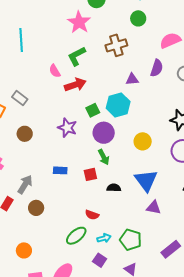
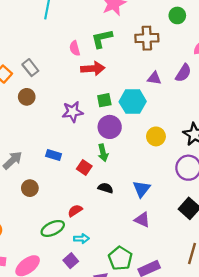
purple star: (67, 128) -> (73, 112), turned 30
brown circle: (25, 134) -> (27, 97), moved
yellow circle: (143, 141) -> (156, 136), moved
red square: (90, 174) -> (84, 168), turned 32
blue triangle: (146, 180) -> (142, 189), size x0.7
brown circle: (36, 208) -> (30, 188), moved
red semicircle: (92, 215) -> (75, 211), turned 112
green pentagon: (131, 240) -> (120, 258), moved

